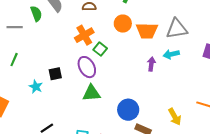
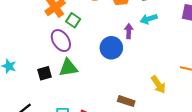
black square: (55, 74) -> (44, 73), moved
blue circle: (128, 110) -> (111, 48), moved

